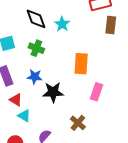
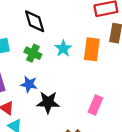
cyan star: (62, 24) -> (63, 48), moved
orange rectangle: (81, 64) -> (92, 49), moved

